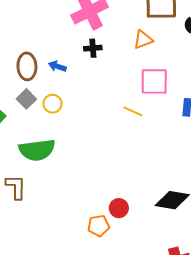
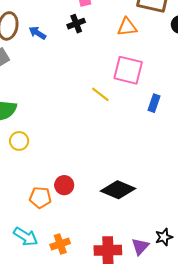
black cross: (93, 48) -> (76, 24), turned -30
yellow circle: (52, 104) -> (19, 141), moved

